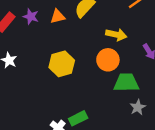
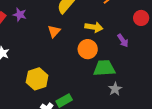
orange triangle: (58, 16) -> (54, 31), moved, turned -32
yellow hexagon: (62, 64) -> (37, 79), moved

